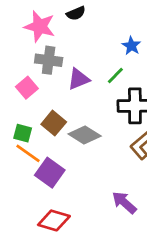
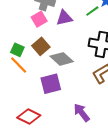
green line: (115, 75) -> (92, 11), moved
pink square: (27, 88) -> (39, 19), moved
purple square: (50, 173) -> (51, 84), moved, turned 30

